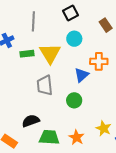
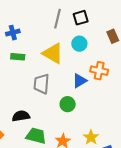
gray line: (33, 21) -> (58, 19), moved
yellow triangle: (50, 53) -> (53, 53), turned -40
green rectangle: (27, 54) -> (18, 57), moved

